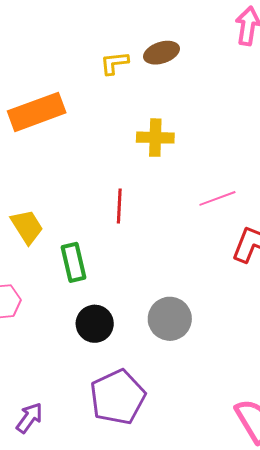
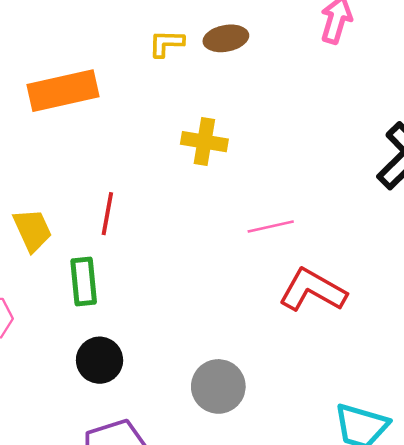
red line: (119, 206) -> (107, 214), moved
gray circle: (170, 319) -> (218, 386), moved

